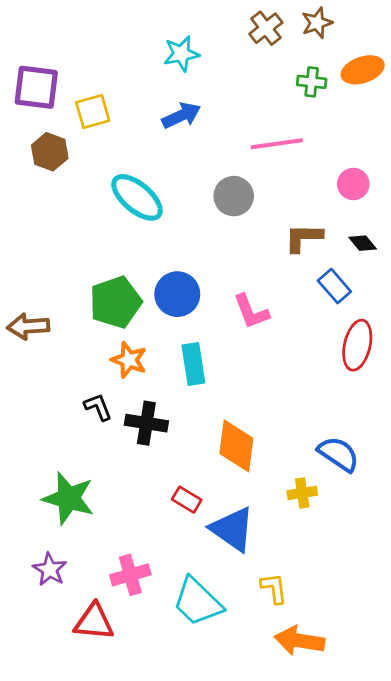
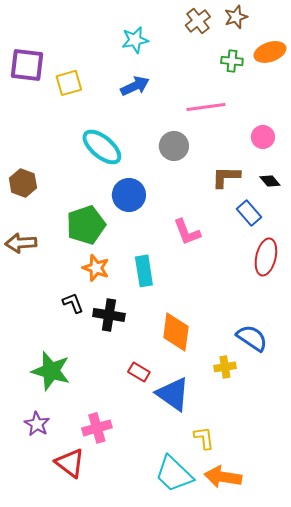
brown hexagon: (50, 152) -> (23, 183), moved
blue circle: (177, 294) -> (129, 195), moved
cyan trapezoid: (197, 602) -> (174, 474), moved
red triangle: (94, 622) -> (70, 463), turned 32

